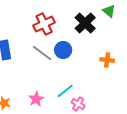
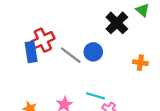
red cross: (44, 24) -> (43, 40), moved
cyan line: (65, 91) -> (95, 96), turned 54

